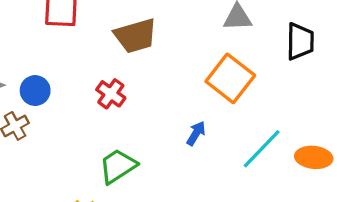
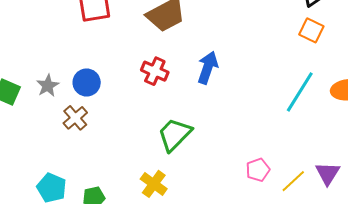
orange square: (230, 78) -> (311, 30), moved, size x0.6
blue arrow: (196, 133) -> (208, 68), moved, size x1.4

